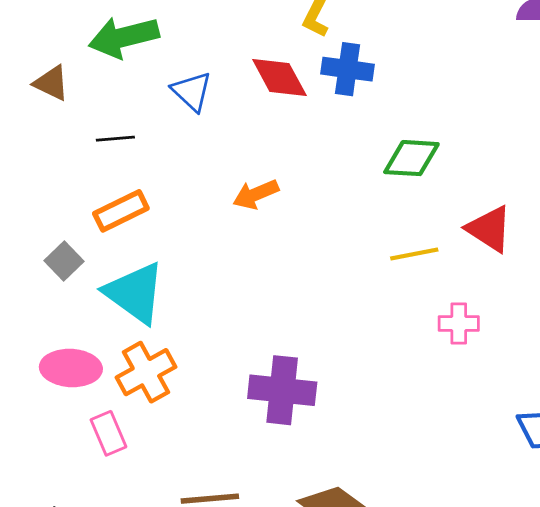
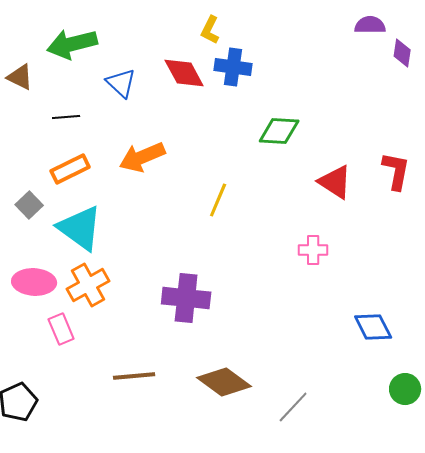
orange arrow: (256, 194) -> (142, 157), moved, size x1.4
yellow line: (414, 254) -> (218, 200), moved, turned -56

